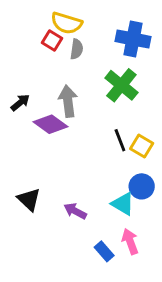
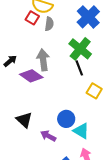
blue cross: (133, 39) -> (88, 17), turned 35
black line: (120, 140) -> (79, 68), moved
blue circle: (142, 186) -> (66, 119), moved
black triangle: (29, 199) -> (24, 120), moved

